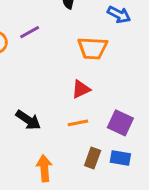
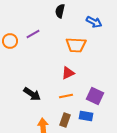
brown rectangle: (93, 158) -> (65, 120), moved
blue rectangle: (120, 158) -> (86, 116), moved

